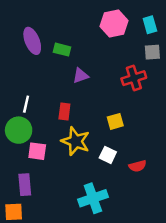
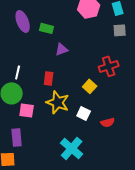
red cross: (134, 78) -> (109, 66), moved
yellow square: (115, 121) -> (90, 86), turned -32
cyan cross: (93, 198) -> (72, 148), turned -30

